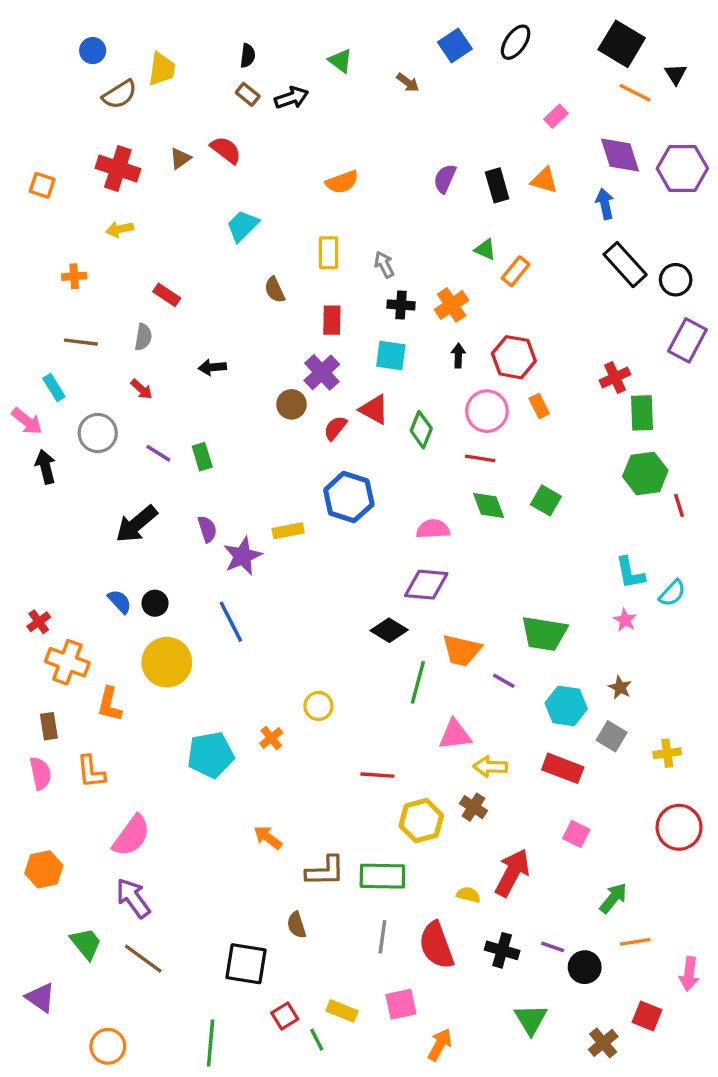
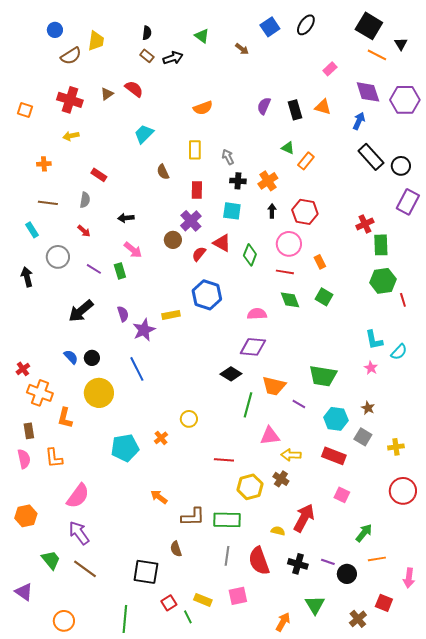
blue arrow: (605, 204) -> (359, 121), turned 36
orange rectangle: (539, 406) -> (320, 262), moved
pink arrow: (27, 421) -> (133, 250), moved
orange arrow: (440, 1045) -> (283, 622), moved

